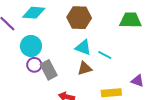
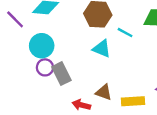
cyan line: (105, 55) -> (125, 33), moved
brown triangle: (85, 68) -> (104, 92), moved, turned 35

